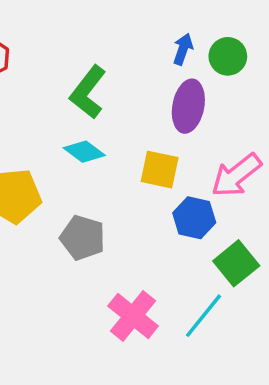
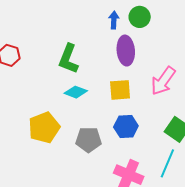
blue hexagon: (194, 218) -> (126, 126), moved

